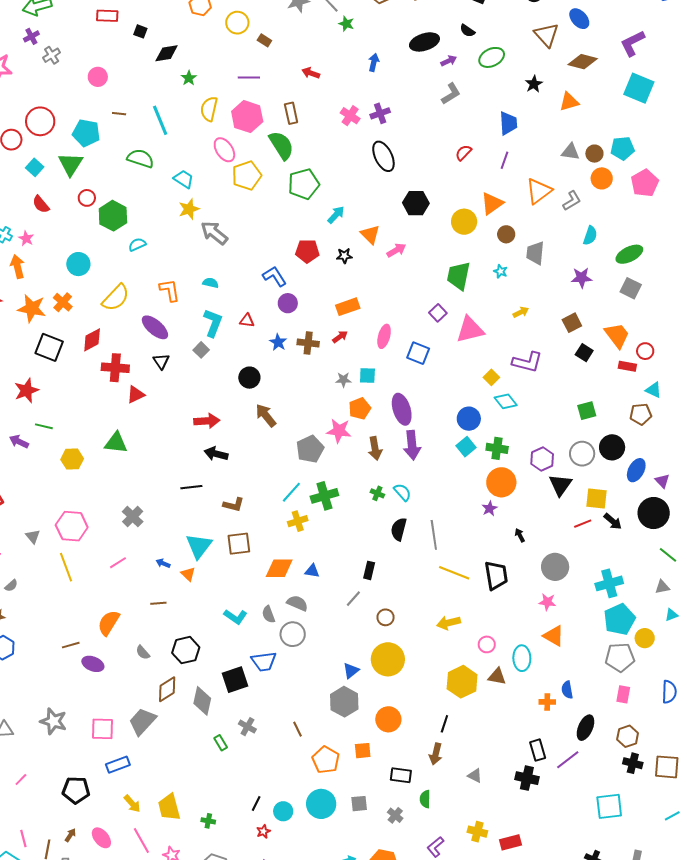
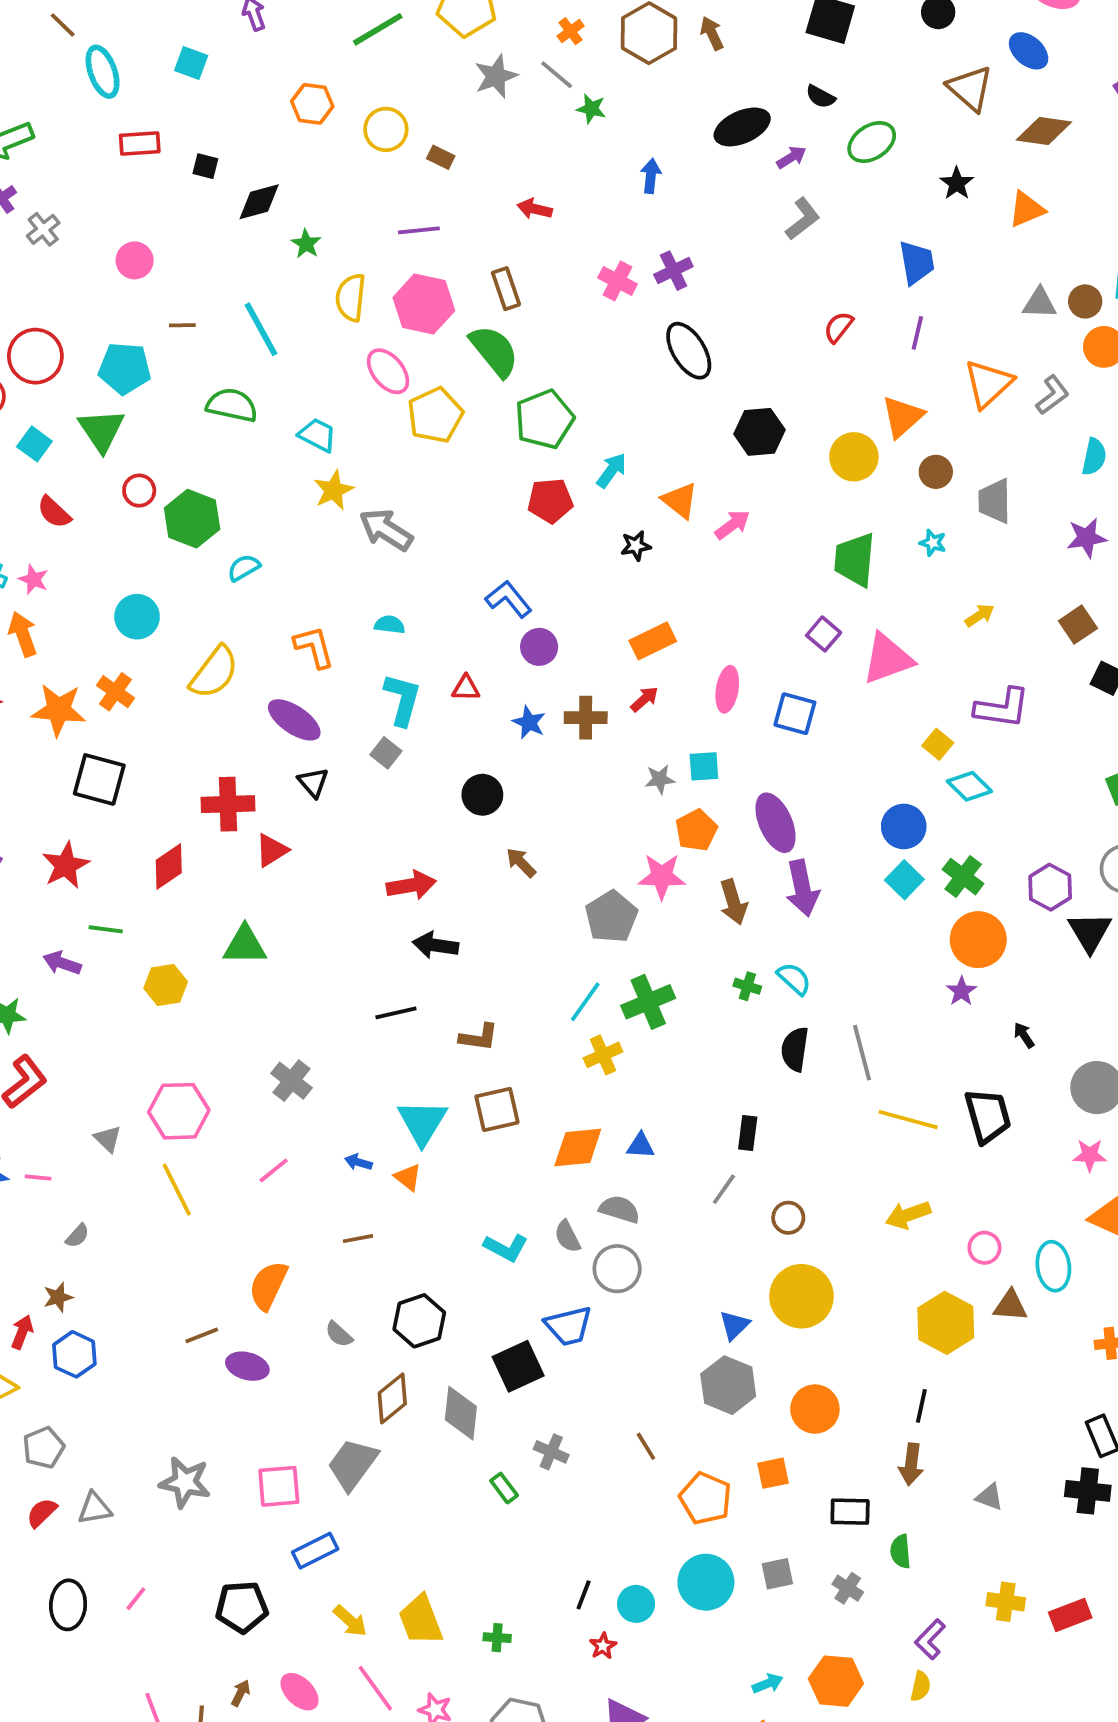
red pentagon: (307, 251) -> (550, 501), moved
red diamond: (92, 340) -> (169, 866), moved
brown arrow: (266, 415) -> (521, 863), size x0.7
green cross: (497, 448) -> (963, 877), turned 35

